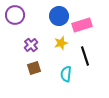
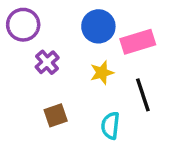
purple cross: (31, 45) -> (47, 62), moved

